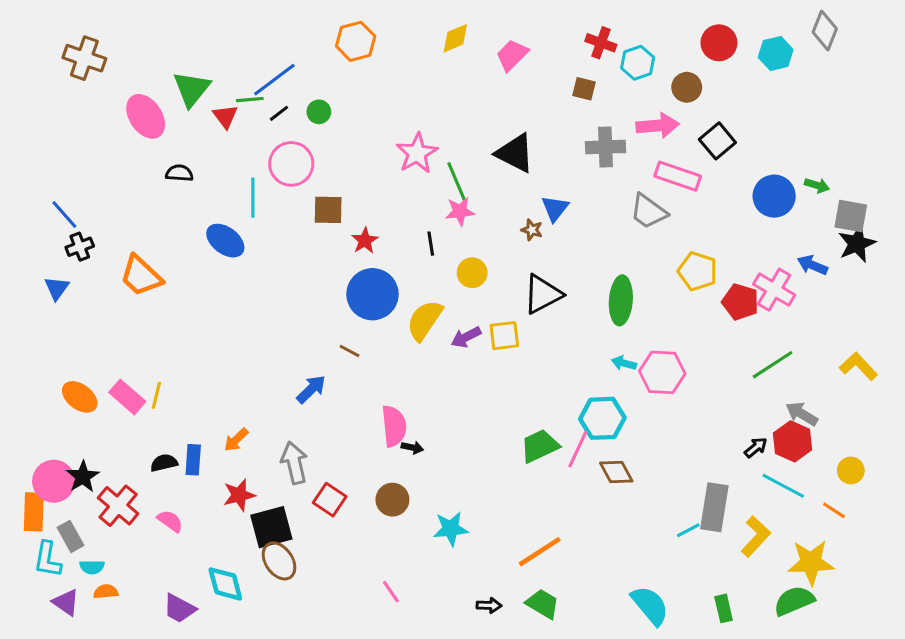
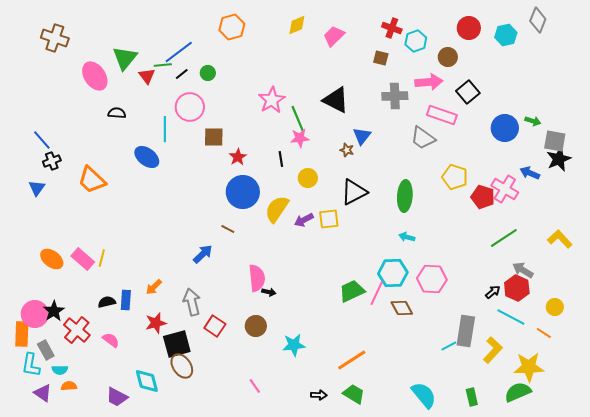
pink hexagon: (662, 372) -> (432, 279), moved

